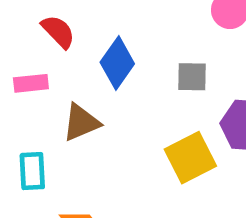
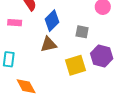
brown triangle: (81, 123) -> (49, 44), moved

